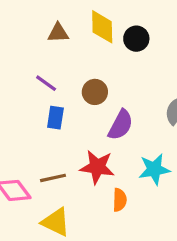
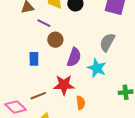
purple line: (46, 83) -> (44, 23), moved
cyan star: (154, 169) -> (97, 68), moved, turned -30

